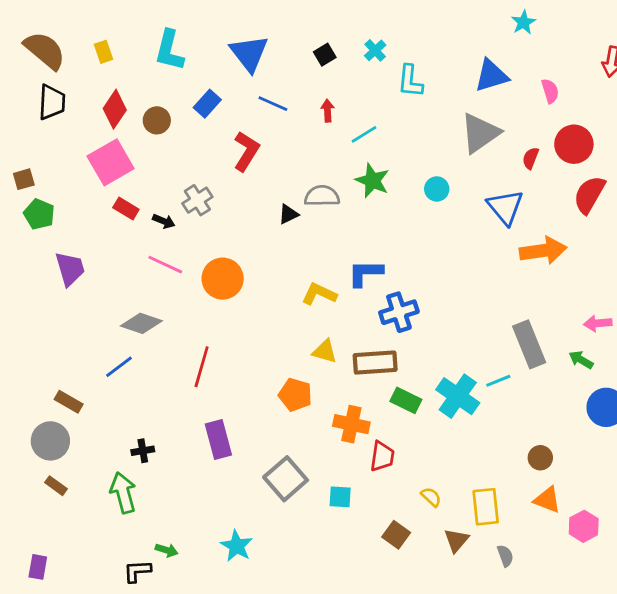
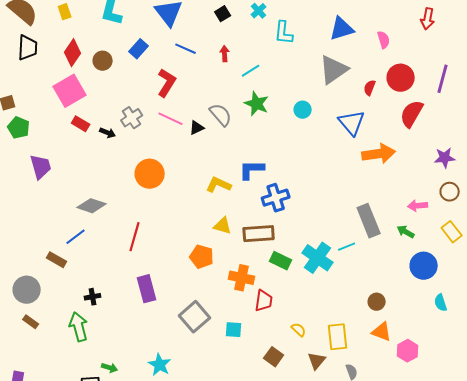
gray semicircle: (322, 196) -> (221, 115), turned 50
pink line: (165, 265) -> (171, 119), moved
brown rectangle: (69, 402) -> (57, 260), moved

